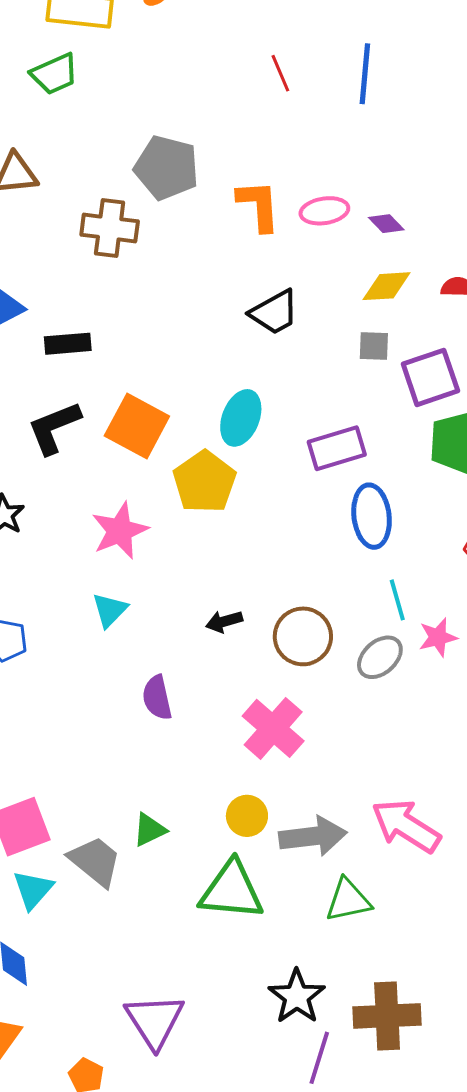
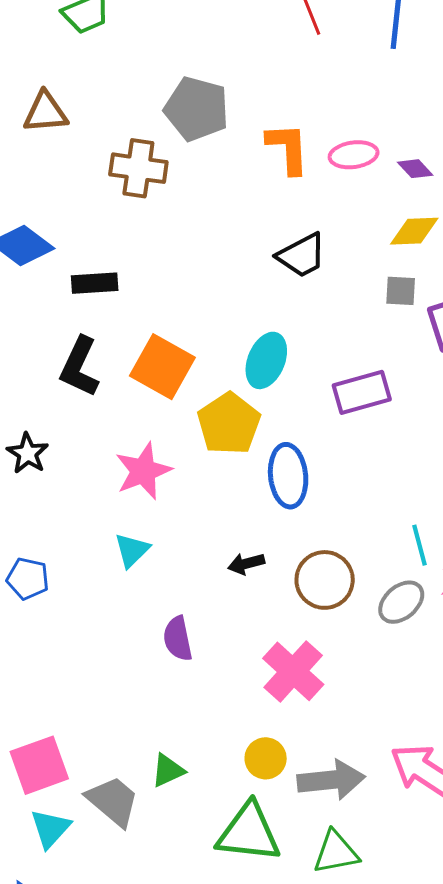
black L-shape: (54, 428) -> (79, 367), turned -44
blue ellipse: (372, 516) -> (288, 476), moved
green triangle: (348, 900) -> (336, 852), moved

